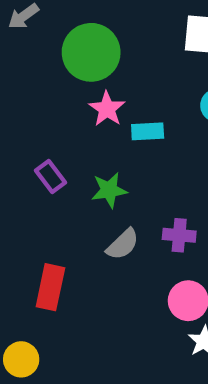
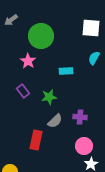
pink star: (107, 109) -> (28, 61), moved
red rectangle: (50, 287) -> (36, 140), moved

